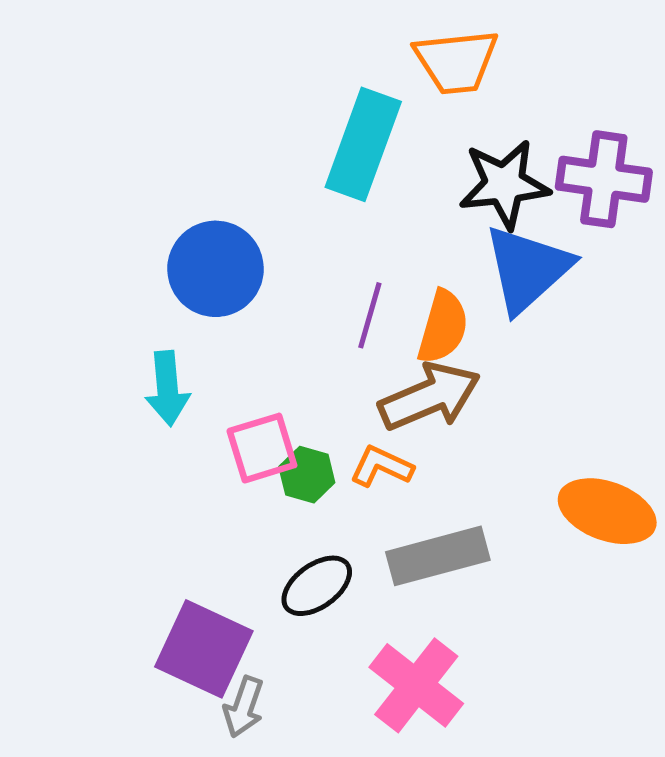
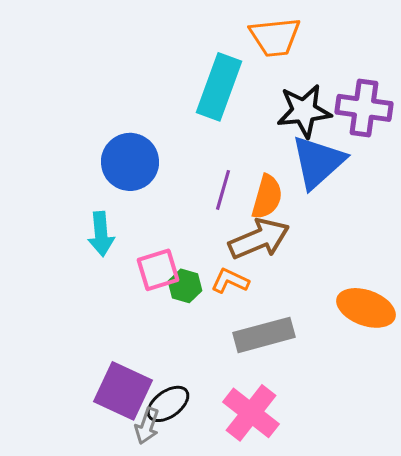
black ellipse: (317, 586) -> (168, 404), moved

